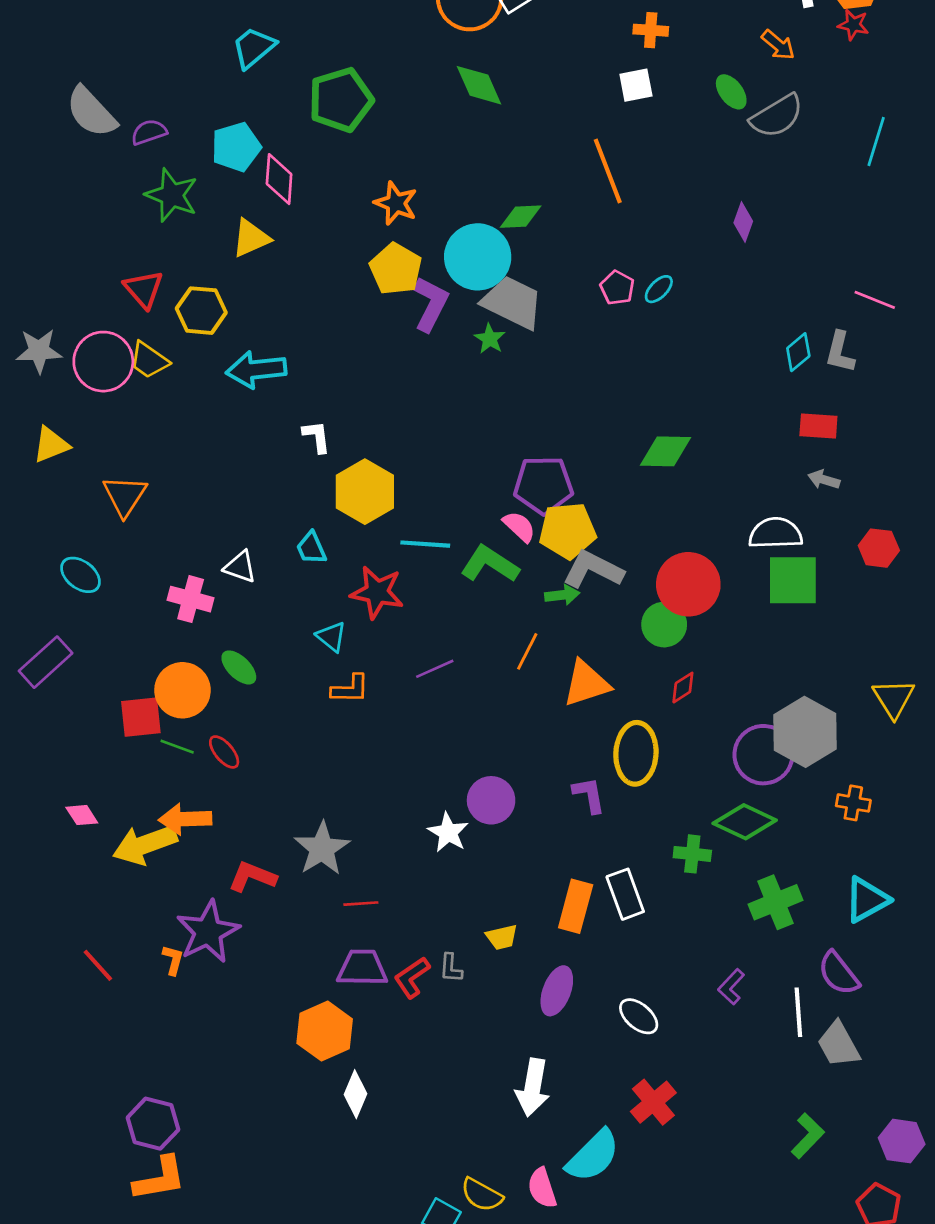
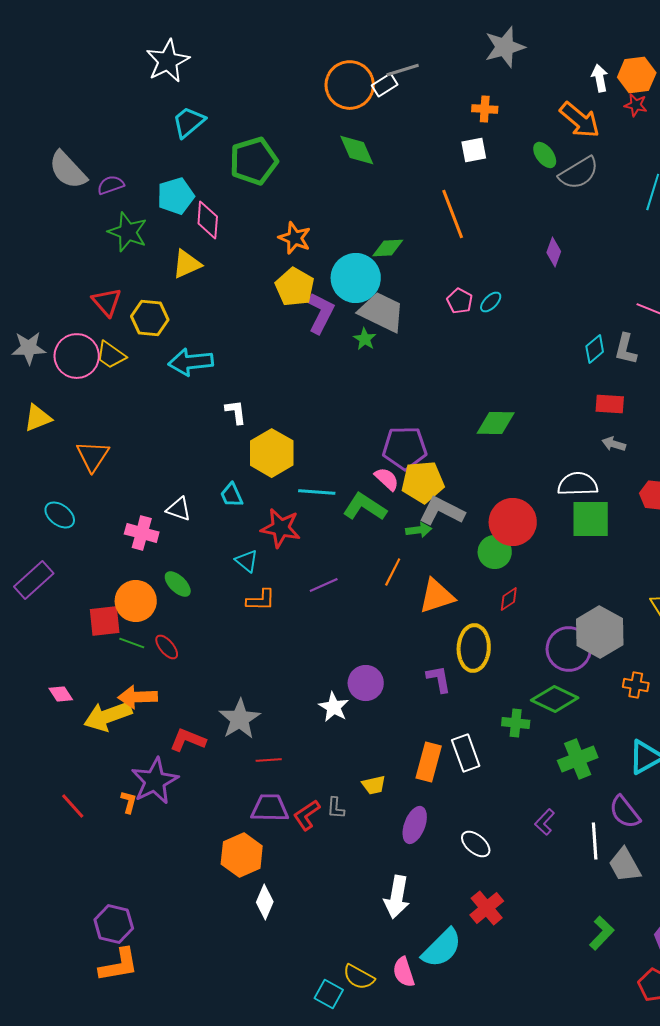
orange arrow: (778, 45) -> (580, 120), size x1.6

